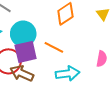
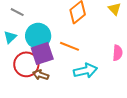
brown arrow: (22, 73) -> (41, 75), size x0.7

